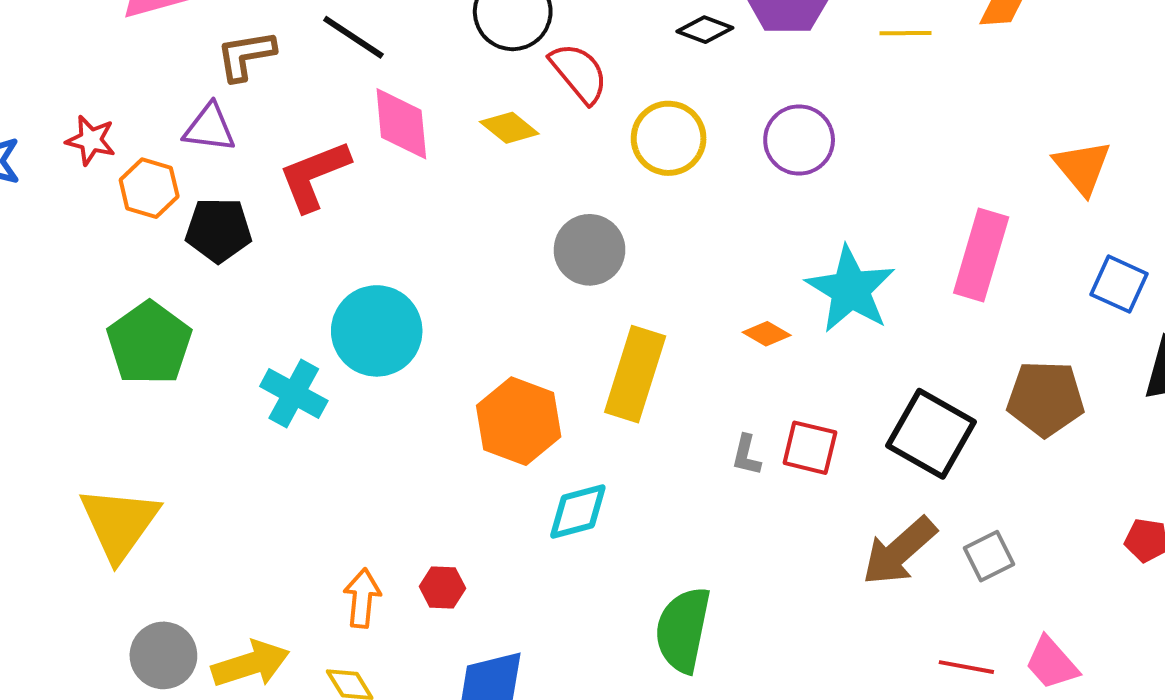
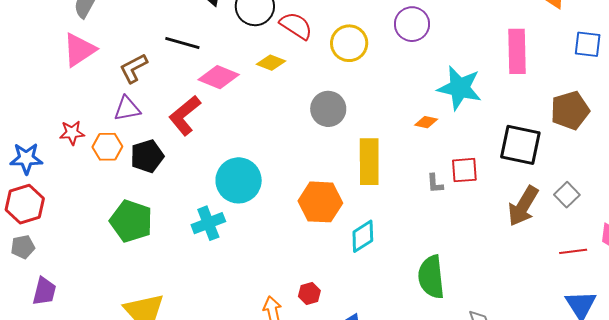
pink diamond: (401, 124) -> (219, 77), turned -45
cyan cross: (294, 394) -> (208, 223), turned -32

